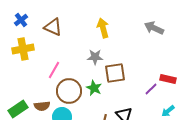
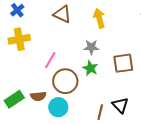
brown triangle: (53, 27) -> (62, 14), moved
brown square: (115, 73) -> (123, 63), moved
green star: (94, 88) -> (90, 68), moved

